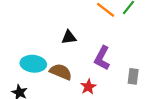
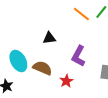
cyan ellipse: (33, 64) -> (18, 61), turned 55

